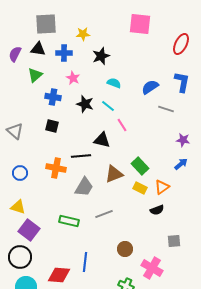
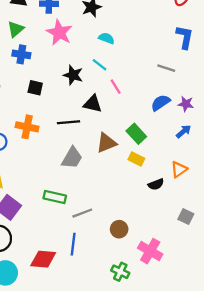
pink star: (73, 78) -> (59, 33), size x1.6
blue semicircle: (150, 87) -> (161, 103), moved
blue cross: (53, 97) -> (21, 54), moved
black star: (85, 104) -> (73, 75), moved
orange cross: (56, 168) -> (27, 127), moved
orange triangle: (162, 187) -> (179, 169), moved
gray line: (104, 214) -> (82, 213), moved
gray square: (174, 241) -> (186, 217), moved, turned 32

